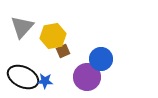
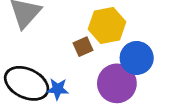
yellow hexagon: (53, 36) -> (107, 25), moved

